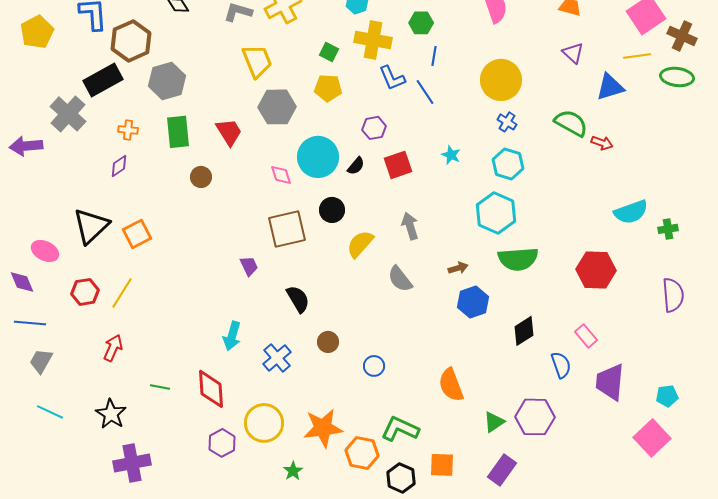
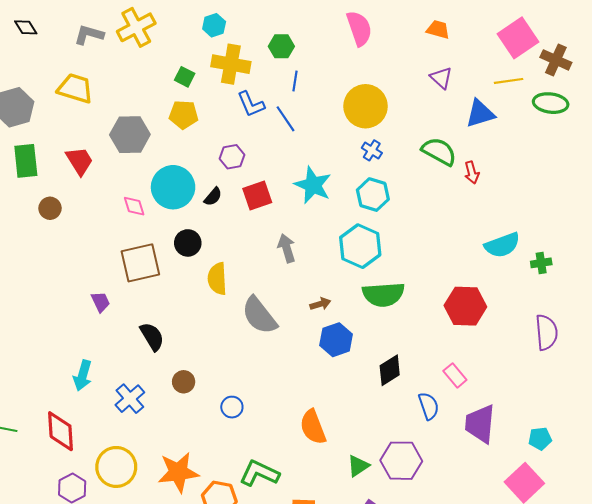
yellow trapezoid: (257, 61) -> (75, 88), moved, turned -51
red arrow: (602, 143) -> (472, 172), turned 55
cyan star: (451, 155) -> (313, 185), size x1.8
gray arrow: (410, 226) -> (287, 248), moved
yellow semicircle: (360, 244) -> (217, 279), turned -44
gray semicircle: (400, 279) -> (259, 316), size x1.4

